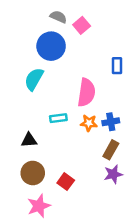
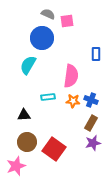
pink square: (82, 25) -> (67, 21), turned 32
blue cross: (111, 122) -> (91, 100), turned 32
red square: (66, 182) -> (54, 149), size x1.6
pink star: (39, 206) -> (16, 166), moved

